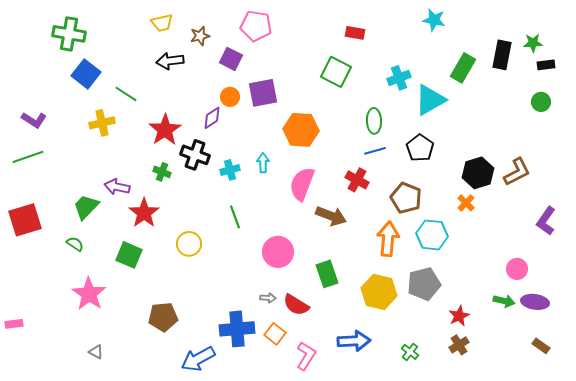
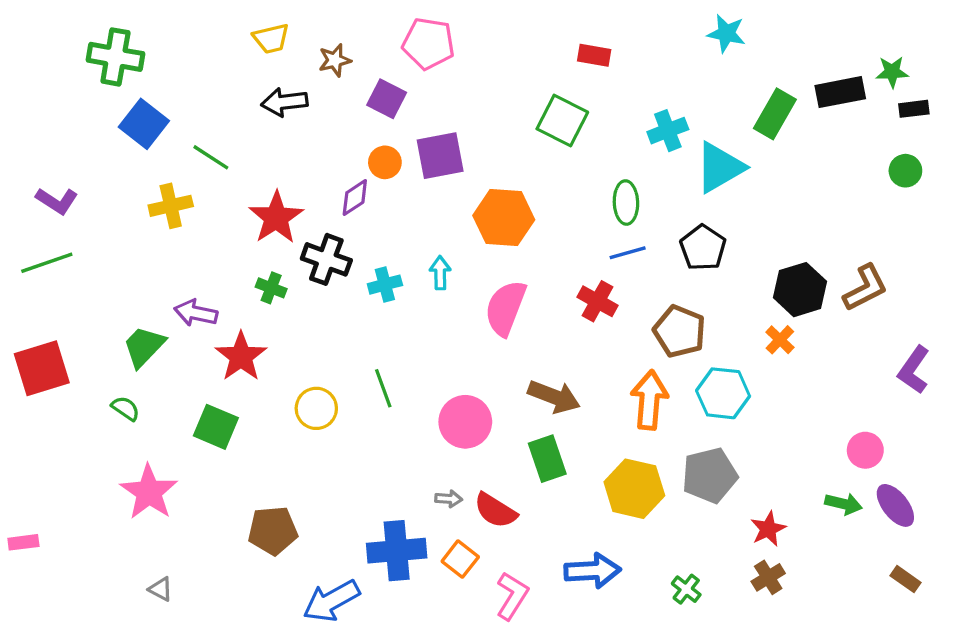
black rectangle: (502, 55) -> (840, 92), turned 68
brown arrow: (331, 216) -> (554, 397), moved
green line: (235, 217) -> (383, 388), moved
purple ellipse: (535, 302) -> (895, 505), turned 44

